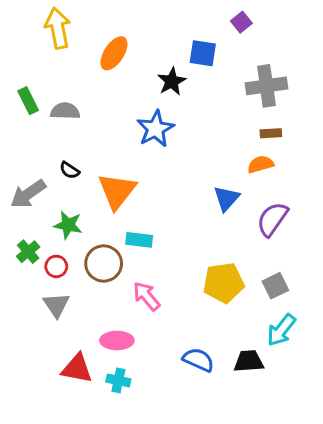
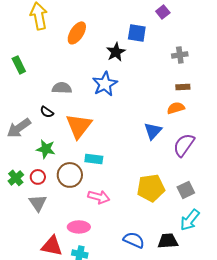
gray cross: (266, 86) -> (180, 55), size x0.6
gray semicircle: (65, 111) -> (62, 88), moved
green cross: (28, 252) -> (16, 178), moved
pink arrow: (147, 296) -> (99, 197), turned 145

